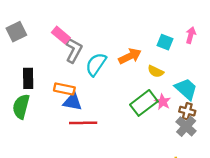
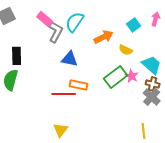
cyan square: (165, 42) -> (134, 25), turned 32
cyan semicircle: (96, 64) -> (75, 22), moved
orange rectangle: (64, 89) -> (79, 85), moved
blue triangle: (73, 102) -> (70, 59), moved

